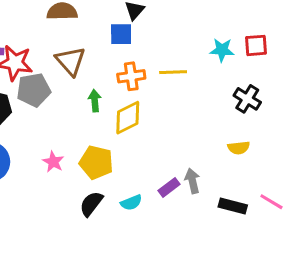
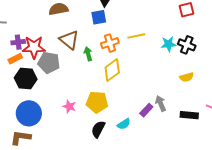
cyan star: (222, 50) -> (168, 44), moved
gray pentagon: (34, 90) -> (49, 63), turned 30
green arrow: (95, 101) -> (88, 54), moved

